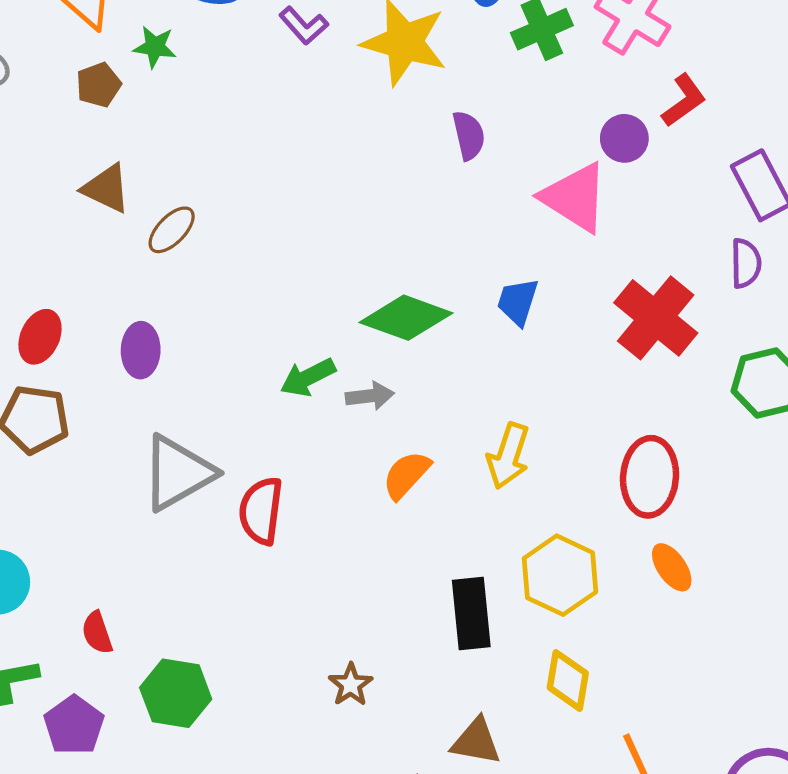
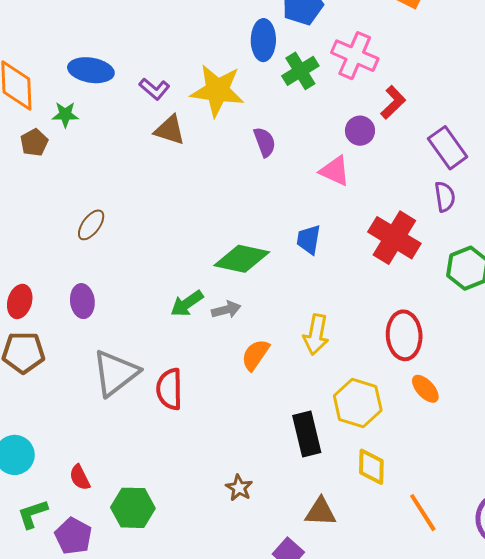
brown triangle: (106, 188) -> (170, 130), moved
pink triangle: (575, 197) -> (335, 171), size x0.7

